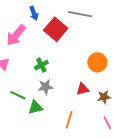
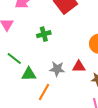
gray star: (45, 87) -> (57, 69), moved
orange line: (69, 120) -> (44, 92), moved

